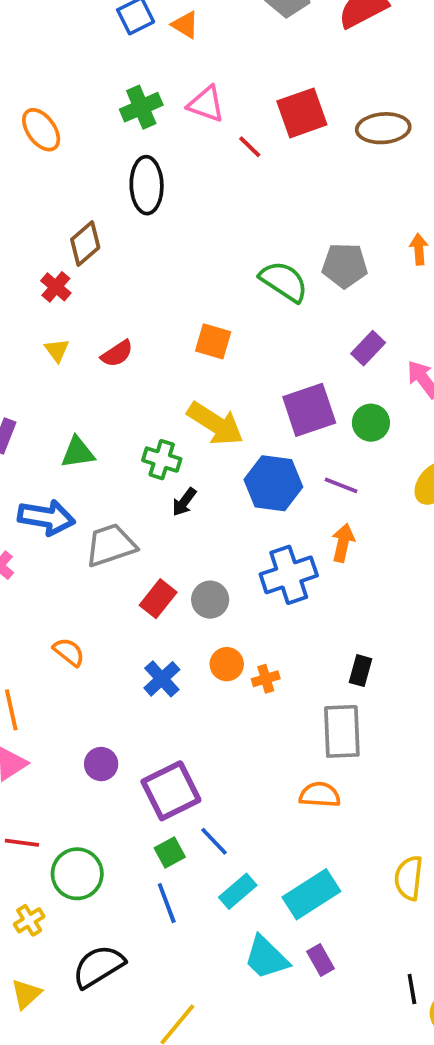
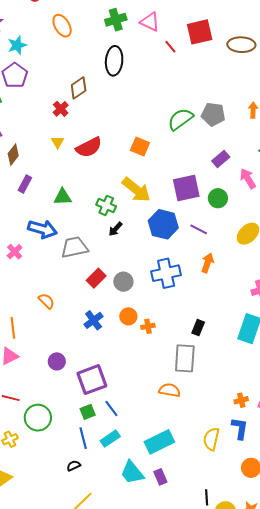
green semicircle: (284, 281) -> (180, 119), turned -76
red semicircle: (117, 354) -> (89, 147), size x1.5
orange arrow: (343, 543) -> (208, 263), moved
cyan rectangle: (238, 891) -> (110, 439), moved
black semicircle: (98, 966) -> (74, 466), moved, size x0.5

